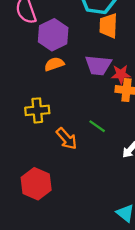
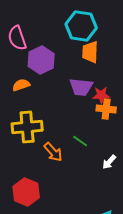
orange semicircle: (54, 64) -> (21, 85), moved
yellow cross: (37, 110) -> (27, 127), size x1.4

